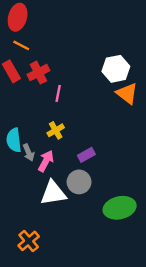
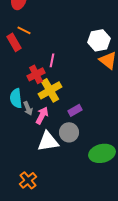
orange line: (21, 45) -> (24, 30), moved
red cross: (38, 73) -> (36, 74), moved
yellow cross: (56, 130) -> (50, 90), size x1.6

